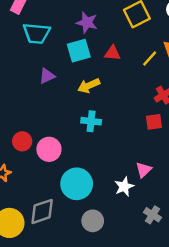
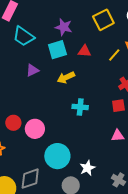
cyan trapezoid: (37, 33) -> (24, 36), turned 30
cyan cross: (91, 121) -> (80, 107), moved
pink triangle: (144, 170) -> (118, 136), moved, turned 40
white star: (124, 187) -> (87, 168), moved

